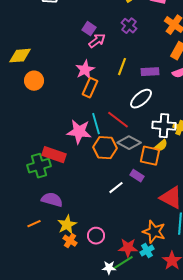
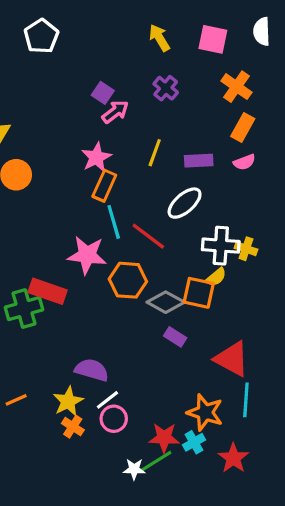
cyan line: (96, 124) -> (114, 222), moved
gray diamond: (129, 143) -> (166, 302), moved
purple rectangle: (137, 176) -> (175, 337), moved
white line: (116, 188) -> (107, 400), moved
purple semicircle: (52, 200) -> (92, 370), moved

